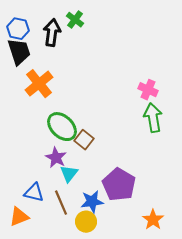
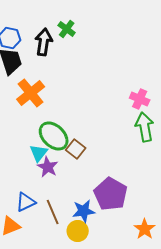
cyan triangle: (69, 174) -> (39, 153), moved
blue triangle: (34, 193) -> (26, 202), turned -40

